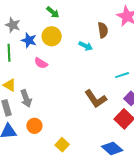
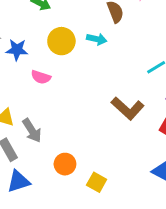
yellow circle: (52, 36) -> (61, 41), moved
orange circle: (34, 126) -> (65, 164), moved

